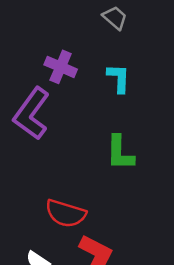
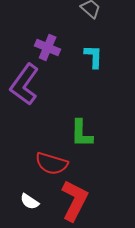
green L-shape: (120, 153) -> (82, 134), moved

